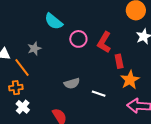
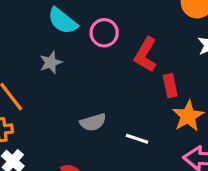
pink circle: (78, 39) -> (104, 33), moved
gray star: (34, 49) -> (51, 62), moved

